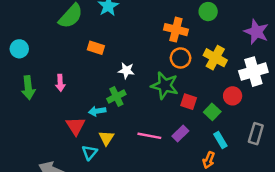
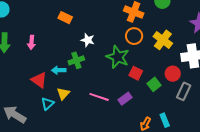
red triangle: (76, 126) -> (39, 80), turned -30
gray rectangle: (256, 134) -> (184, 91), moved
cyan rectangle: (220, 140) -> (165, 120), moved

